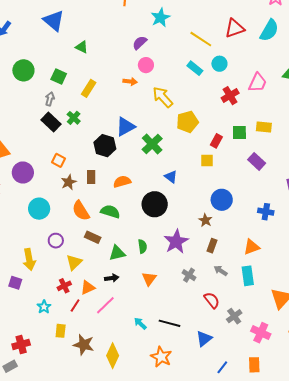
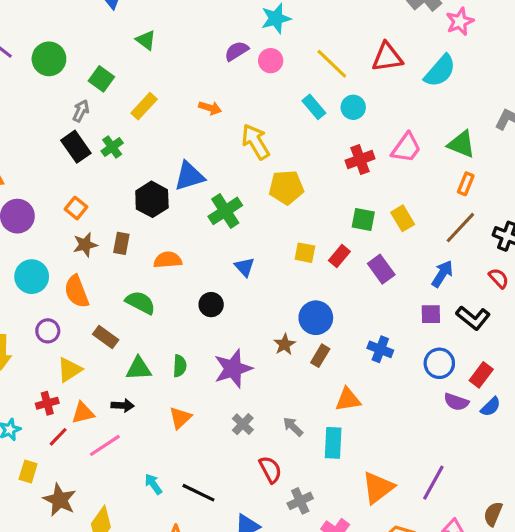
pink circle: (146, 65) -> (271, 61), moved
yellow rectangle: (264, 127) -> (403, 218), turned 42
red rectangle: (216, 141) -> (339, 256), moved
black circle: (155, 204) -> (211, 305), size x0.6
orange semicircle: (81, 211) -> (77, 291), moved
brown rectangle: (212, 246) -> (320, 356), moved

